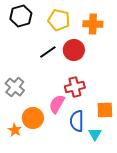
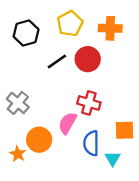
black hexagon: (21, 16) -> (26, 33), moved
yellow pentagon: (59, 20) -> (70, 24), turned 30
red cross: (75, 87) -> (89, 103), turned 30

